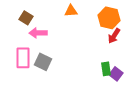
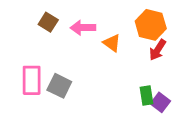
orange triangle: (71, 11) -> (112, 43), moved, turned 40
brown square: (26, 18) -> (48, 22), moved
pink arrow: (38, 33) -> (83, 28), moved

